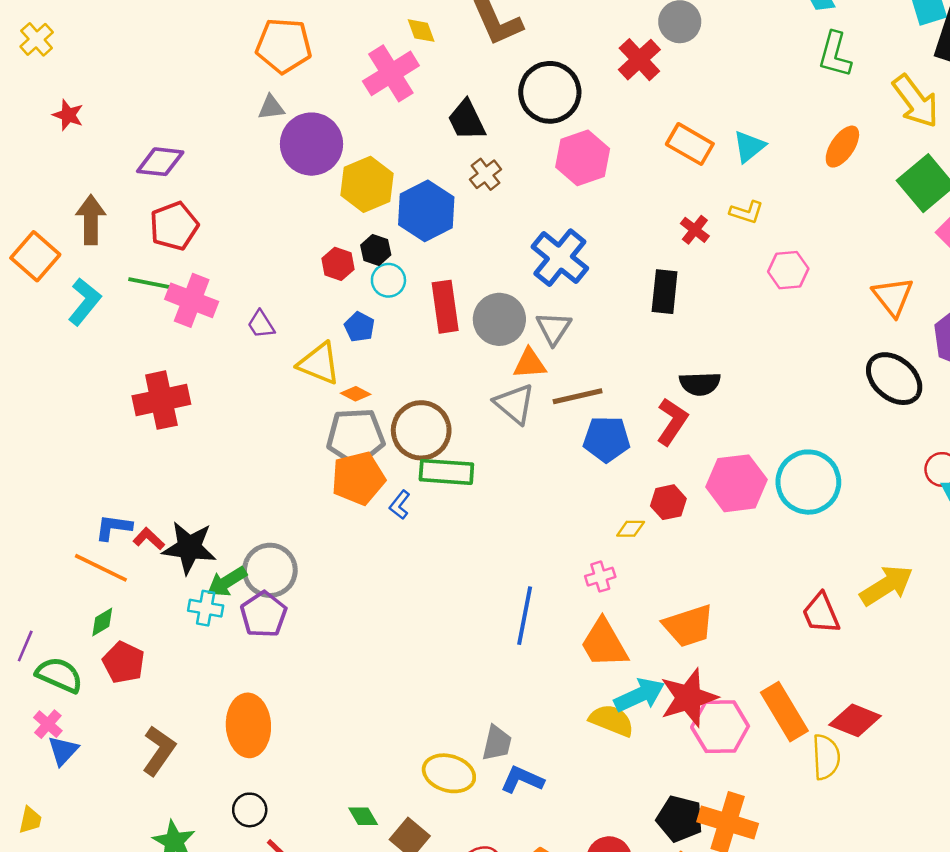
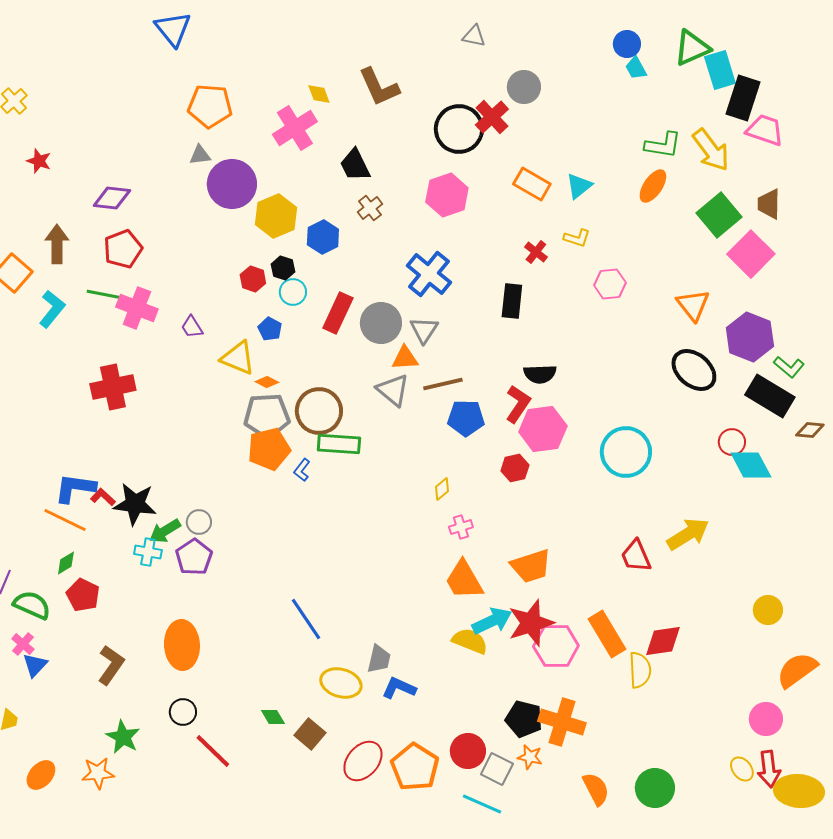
green L-shape: (835, 55) -> (663, 145), moved, turned -96
black circle: (550, 92) -> (459, 129), moved
blue hexagon: (426, 211) -> (323, 237), size x0.7
red rectangle: (445, 307) -> (338, 313), turned 33
pink hexagon: (736, 483) -> (543, 429), moved
blue L-shape: (113, 527) -> (75, 488), size x1.4
yellow diamond: (631, 529) -> (442, 489), moved, turned -40
gray circle: (270, 570) -> (199, 522), size x0.6
blue line: (525, 616) -> (306, 619), moved, turned -45
red diamond: (855, 720) -> (663, 641), turned -30

